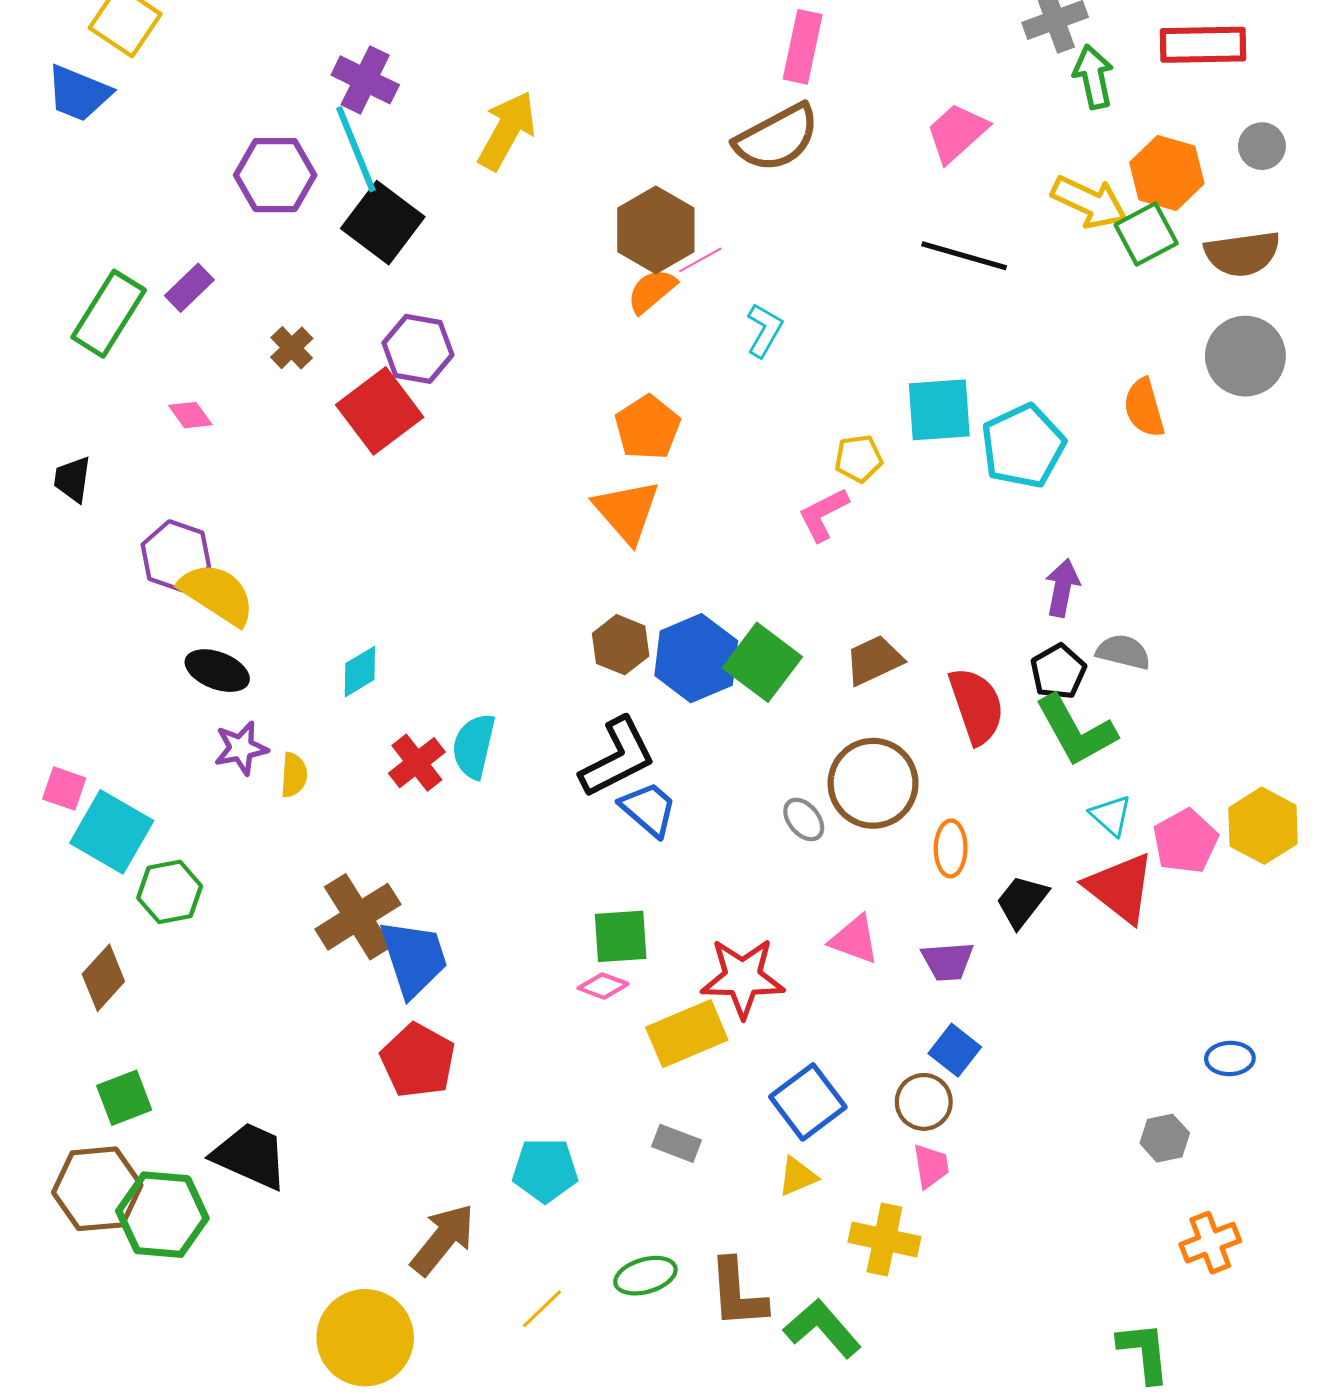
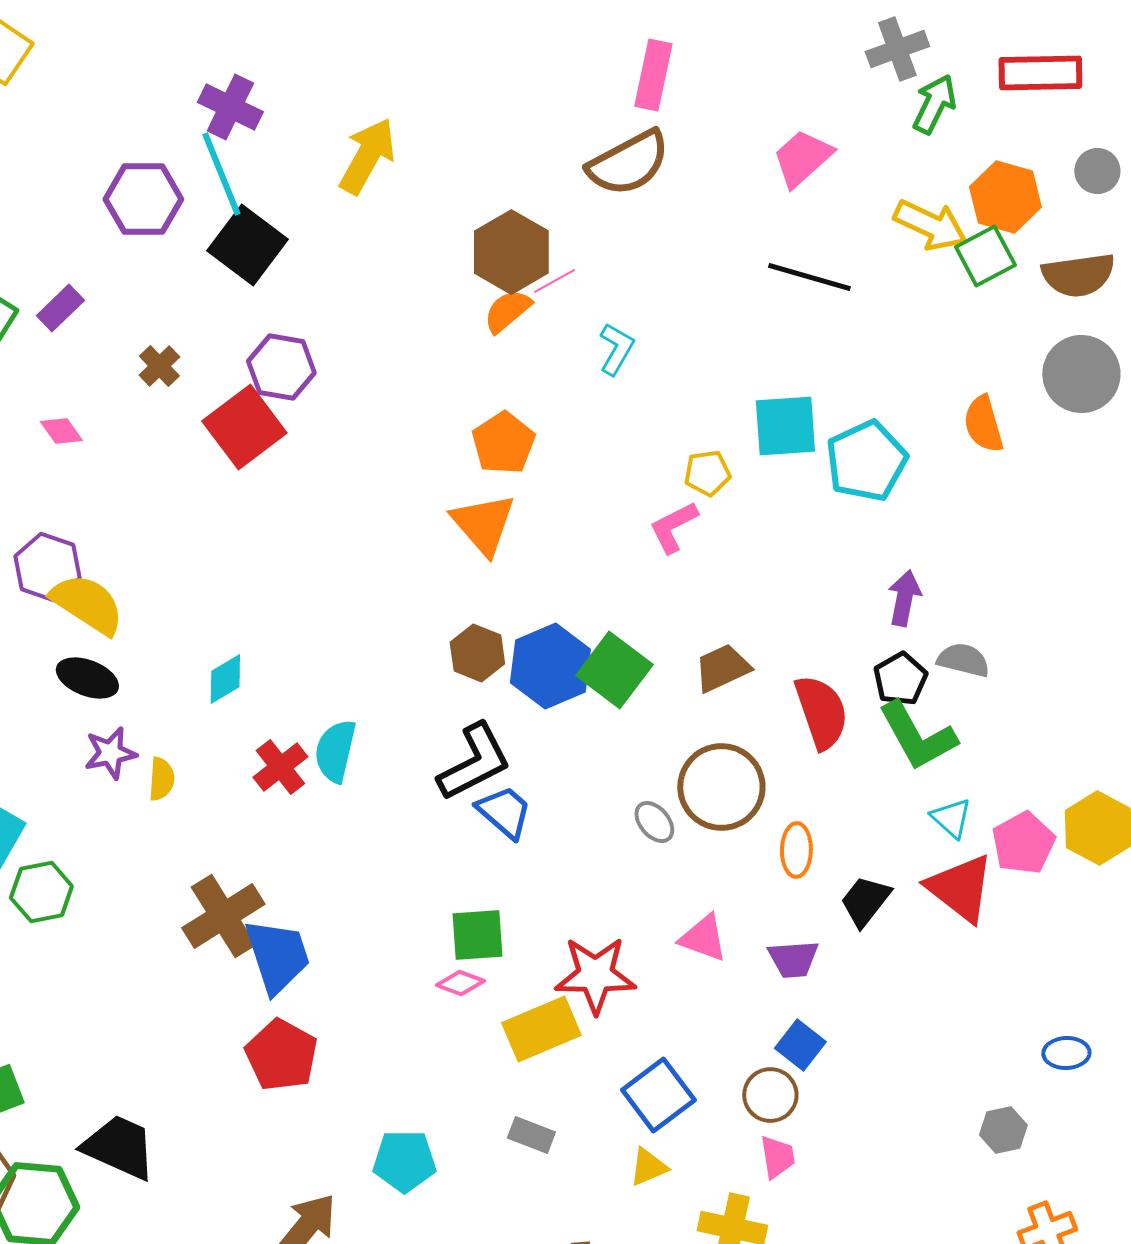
green arrow: (1093, 77) -> (934, 104), turned 38

